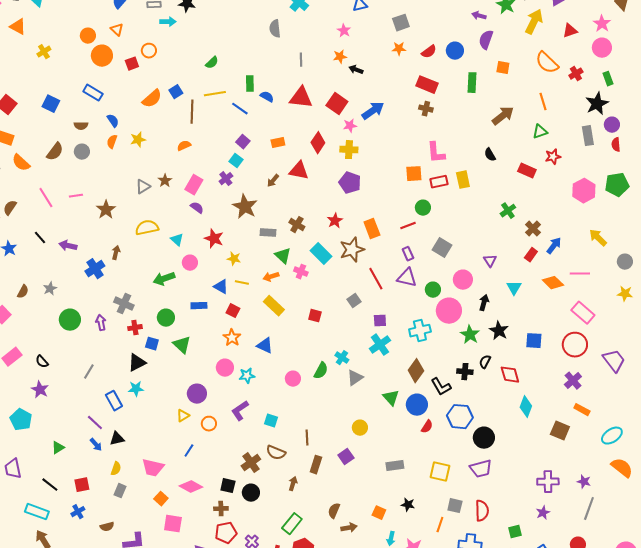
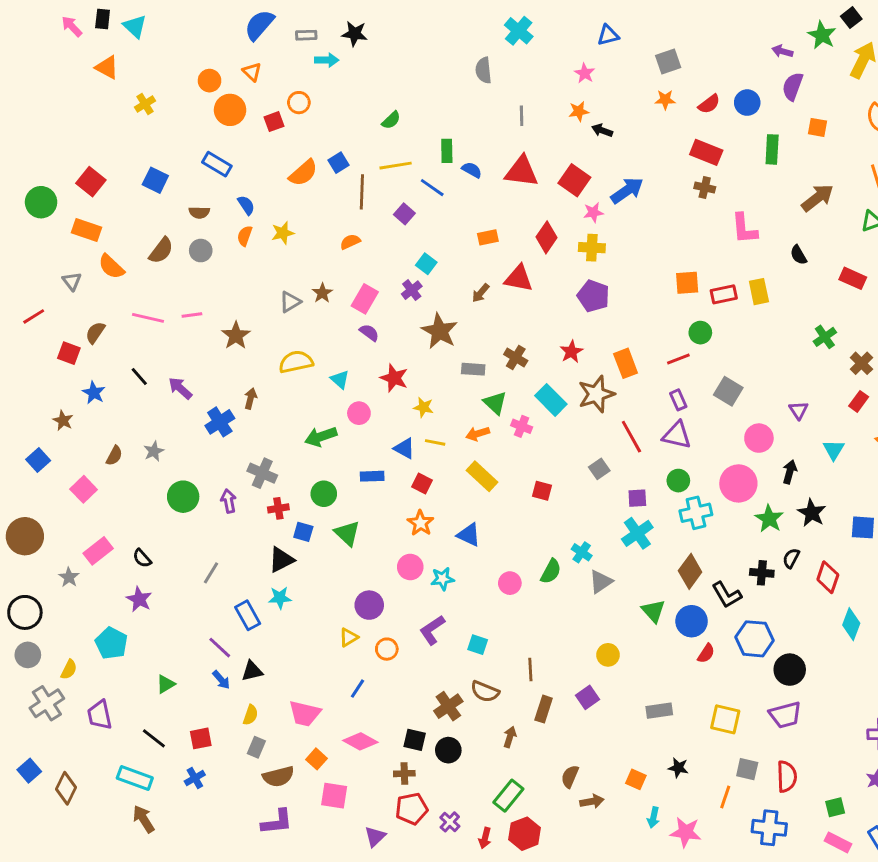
purple square: (243, 142) -> (404, 214), moved
pink L-shape: (436, 153) -> (744, 229), moved
pink line: (46, 198) -> (148, 318), turned -45
purple arrow: (68, 246) -> (180, 388), turned 30
green circle: (433, 290) -> (678, 481), moved
red diamond: (510, 375) -> (828, 577), turned 35
brown semicircle: (107, 527) -> (278, 776), moved, size x1.5

